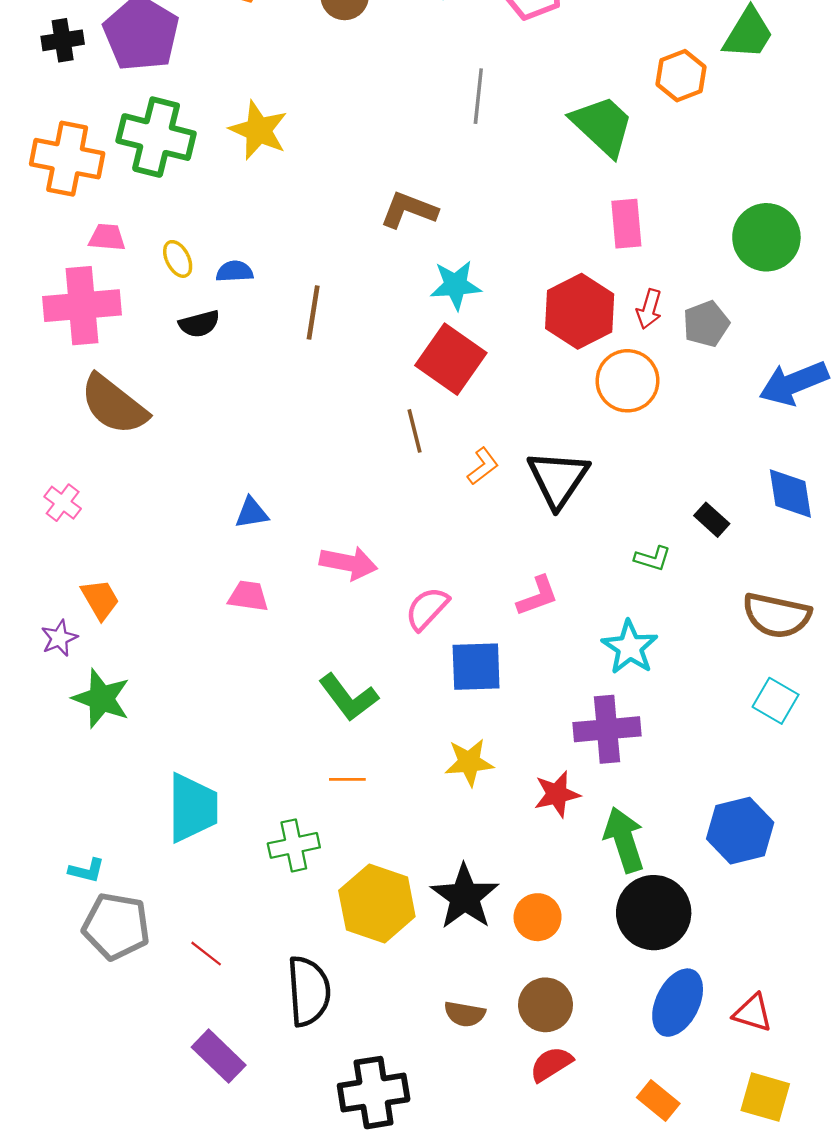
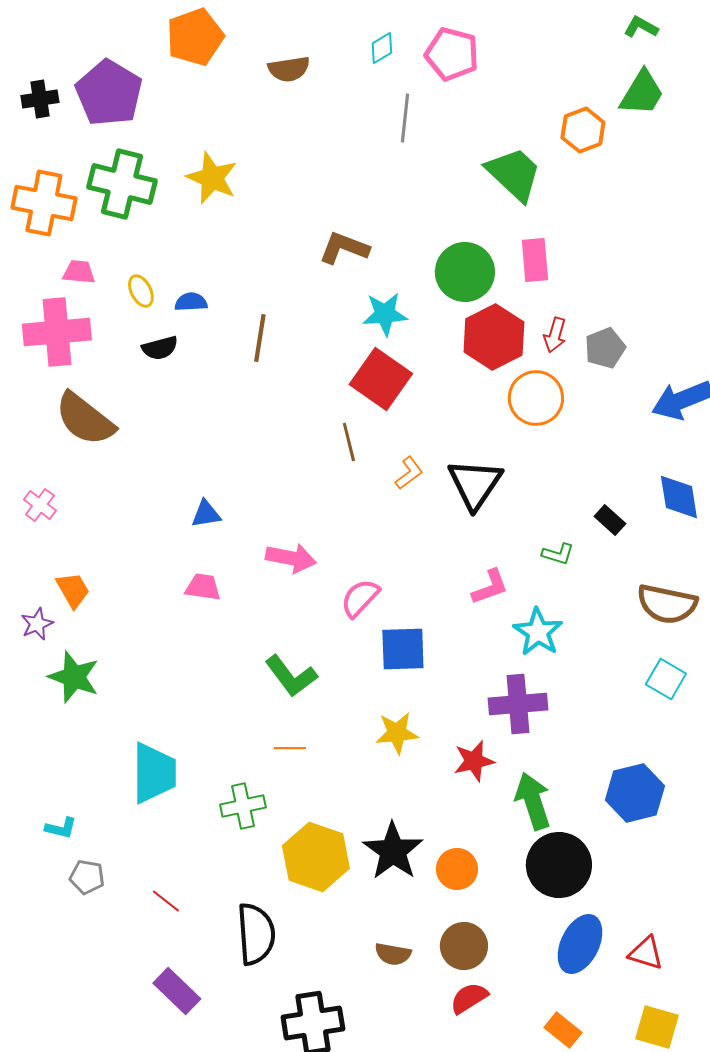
gray line: (478, 96) -> (405, 118), moved
green circle: (766, 237) -> (465, 272), moved
pink L-shape: (538, 596) -> (490, 587), moved
gray pentagon: (116, 926) -> (87, 877), size x0.6

